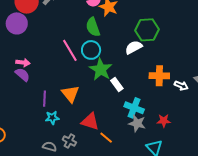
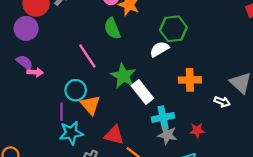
cyan circle: (91, 50) -> (76, 90), moved
purple semicircle: (22, 75) -> (25, 62), moved
white rectangle: (117, 85) -> (142, 92), size x1.5
white arrow: (181, 86) -> (222, 102), moved
cyan cross: (134, 108) -> (163, 117), turned -30
cyan star: (52, 118) -> (71, 133), size x1.5

